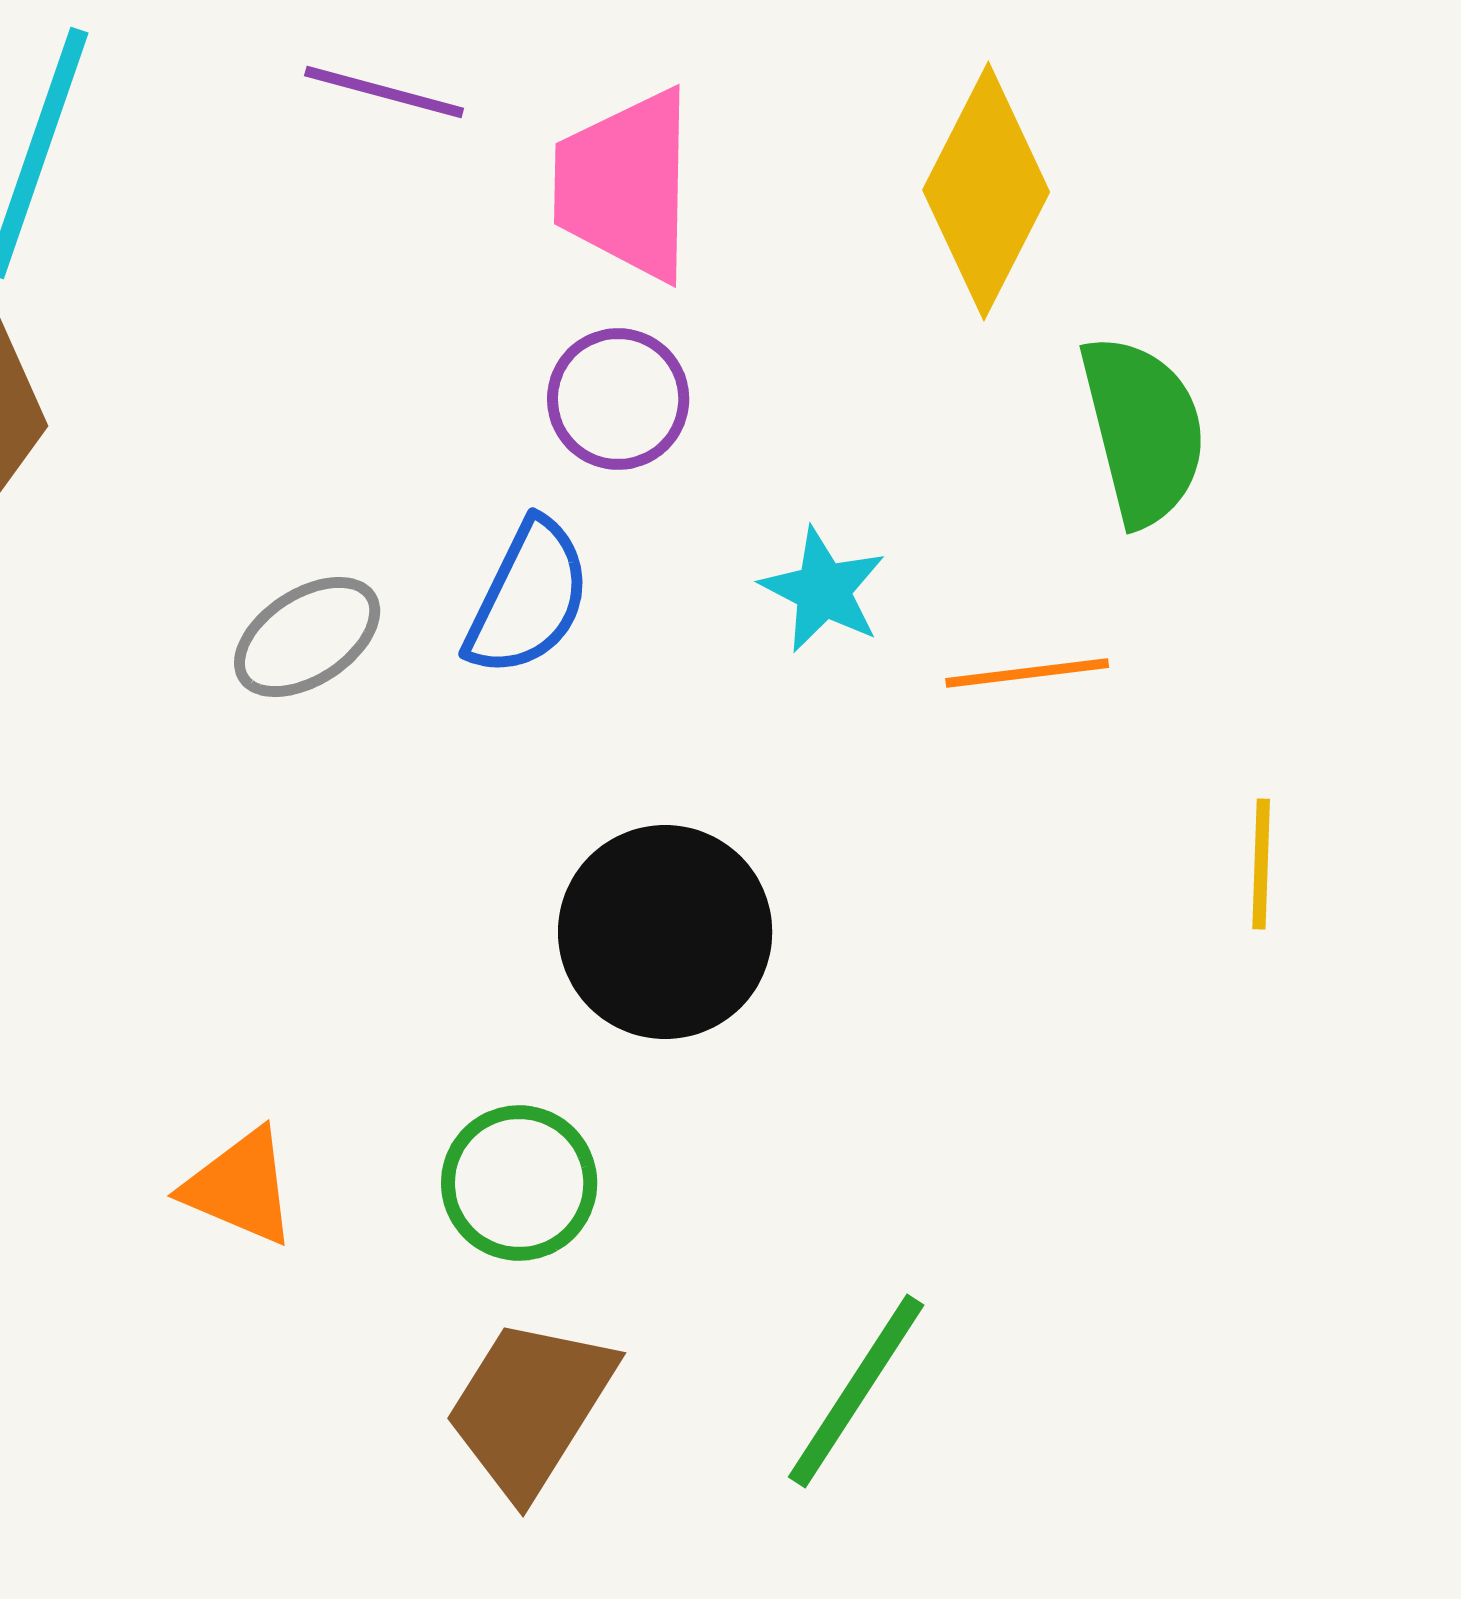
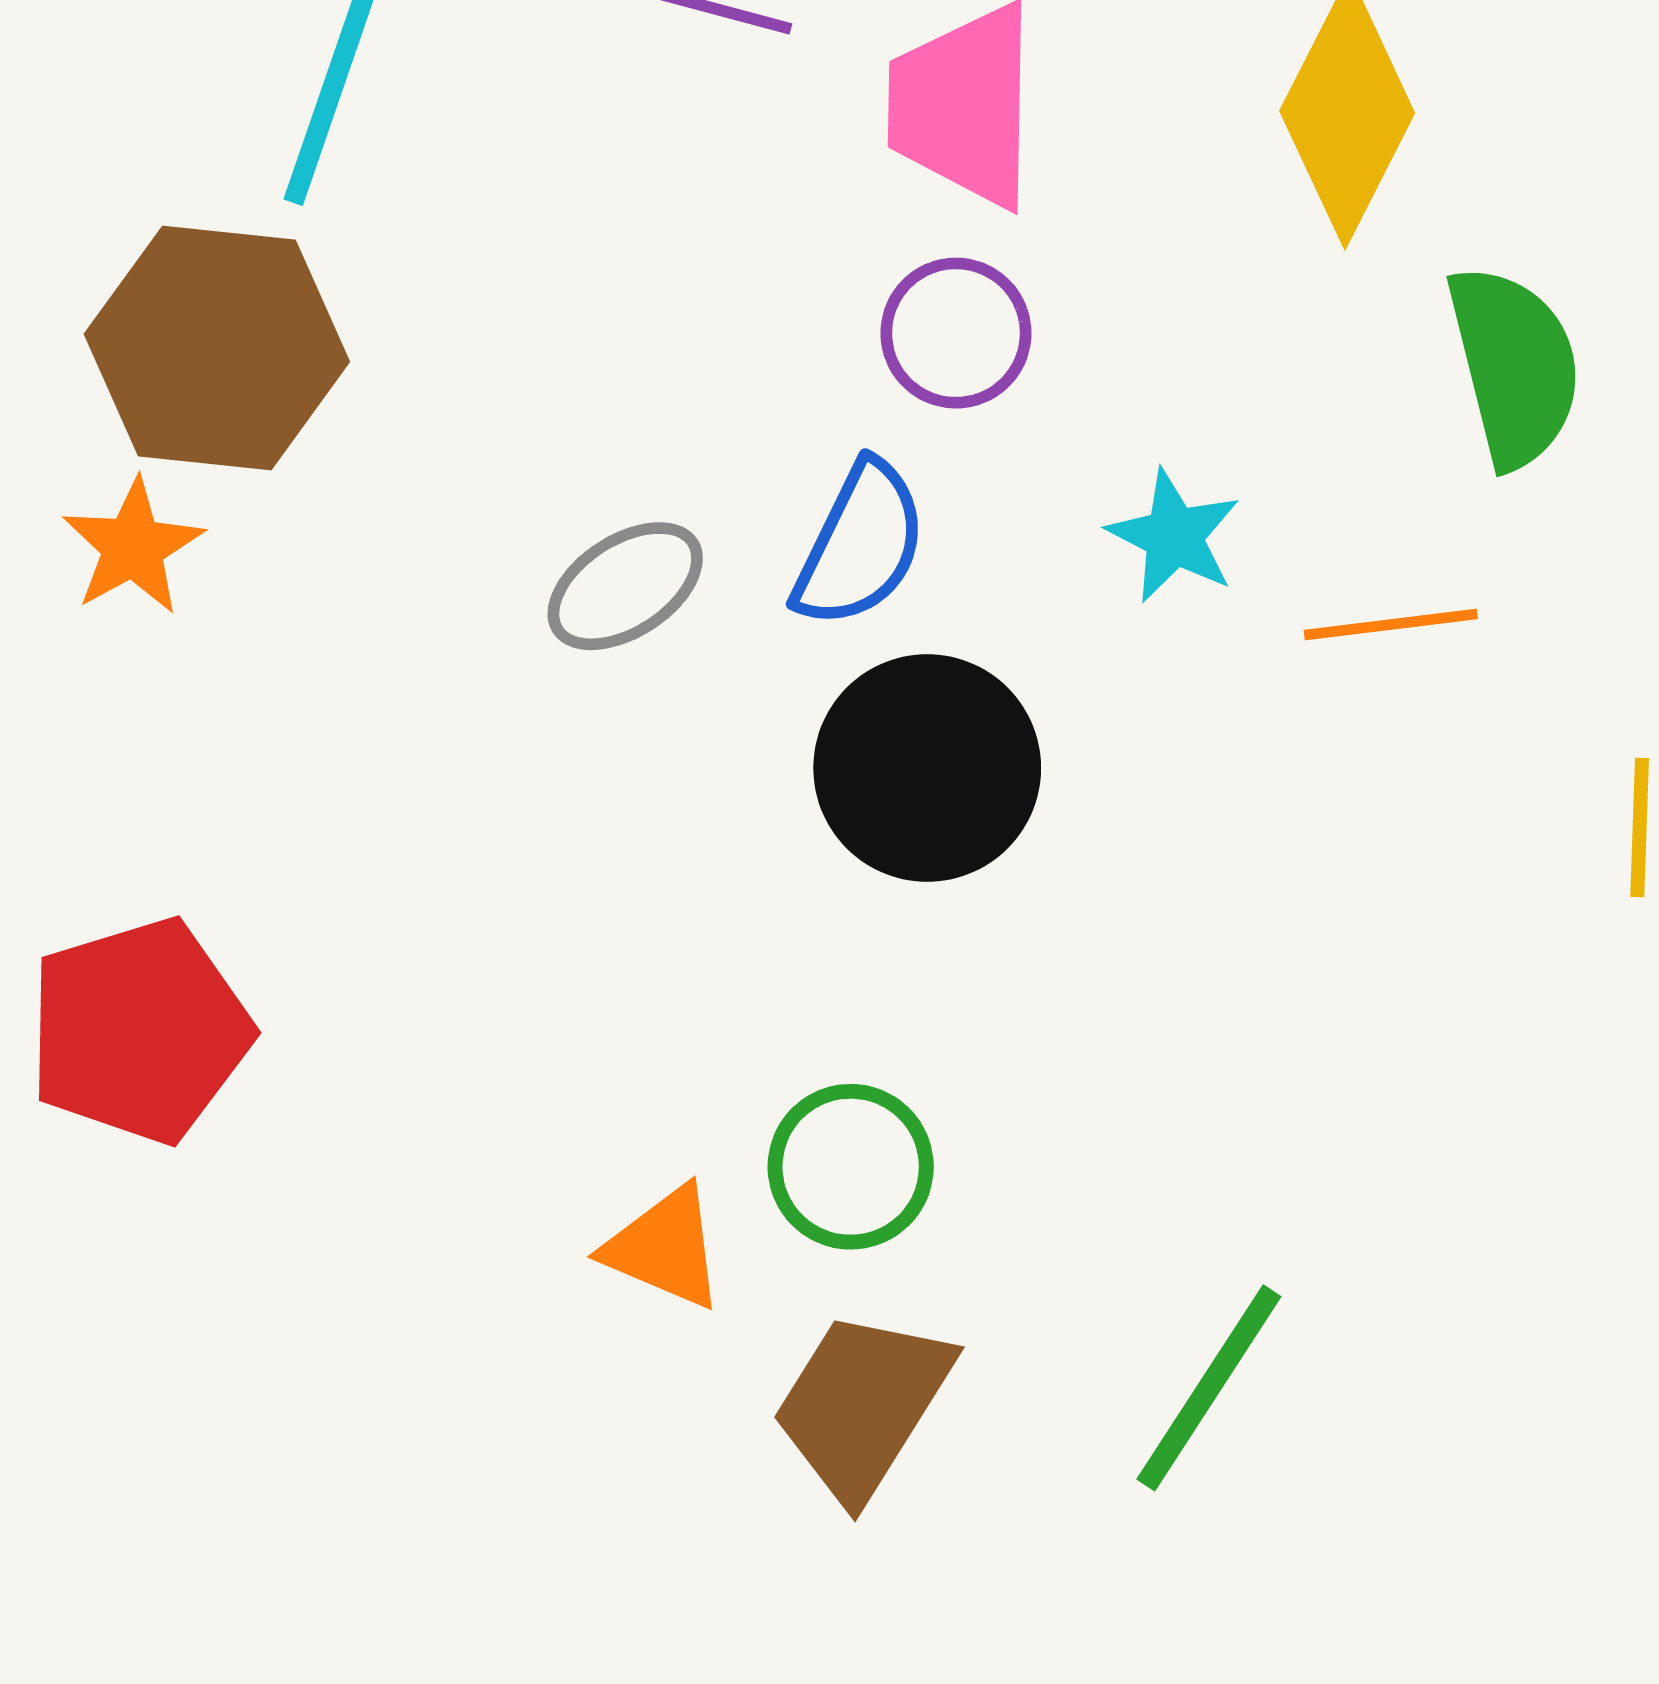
black circle: (665, 932) -> (927, 768), moved
orange triangle: (240, 1187) -> (665, 1248), moved

